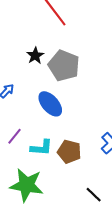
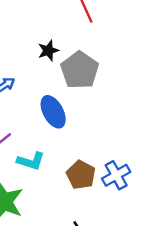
brown pentagon: (69, 152) -> (81, 175), moved

